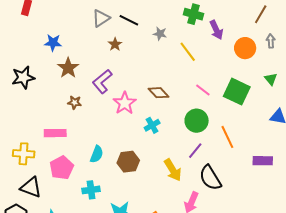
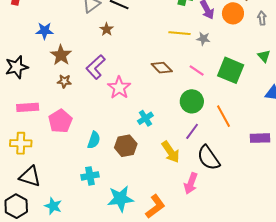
gray star: (160, 34) -> (203, 39), moved
orange circle: (245, 48) -> (233, 13), moved
yellow line: (188, 52) -> (179, 33), turned -45
brown diamond: (158, 93) -> (162, 68), moved
brown star: (75, 102) -> (64, 81), moved
cyan cross: (152, 125) -> (145, 118), moved
pink rectangle: (55, 133) -> (28, 107), moved
pink pentagon: (62, 168) -> (60, 121), moved

